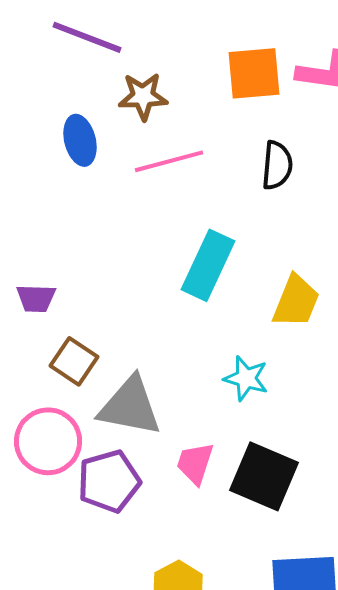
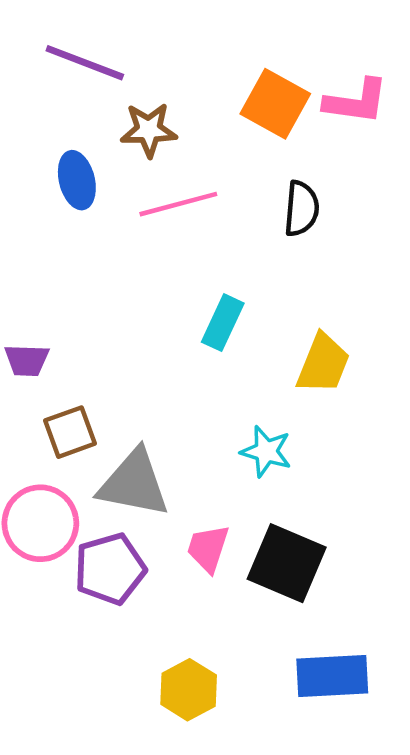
orange square: (254, 73) -> (275, 104), turned 34
cyan rectangle: (208, 265) -> (223, 323), size x0.7
brown square: (74, 361) -> (70, 432), turned 36

